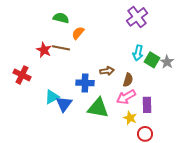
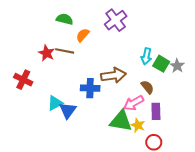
purple cross: (137, 17) -> (116, 20), moved
brown arrow: (107, 71) -> (113, 75), size x1.6
brown semicircle: (128, 80) -> (147, 87), moved, turned -56
green triangle: (98, 108) -> (121, 121), moved

